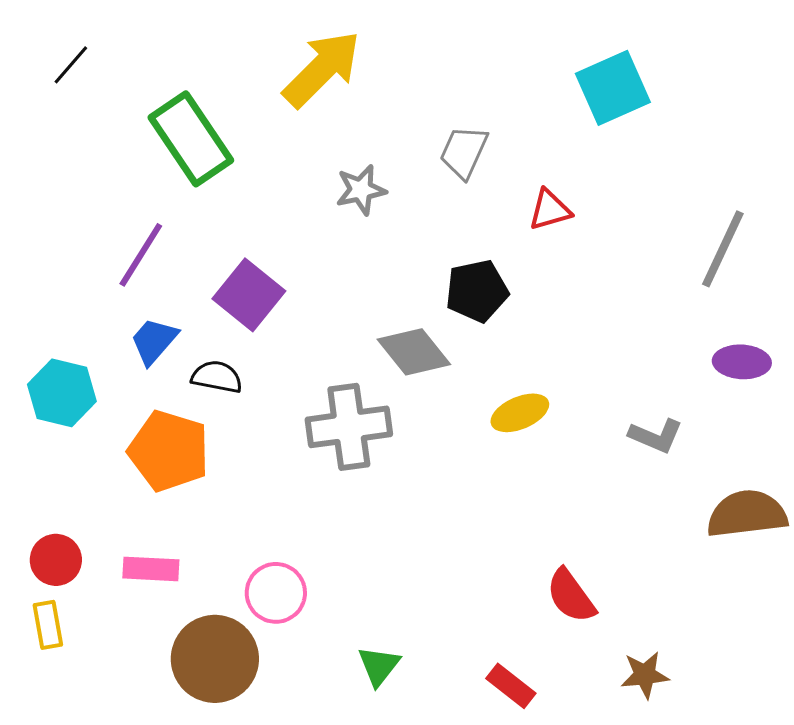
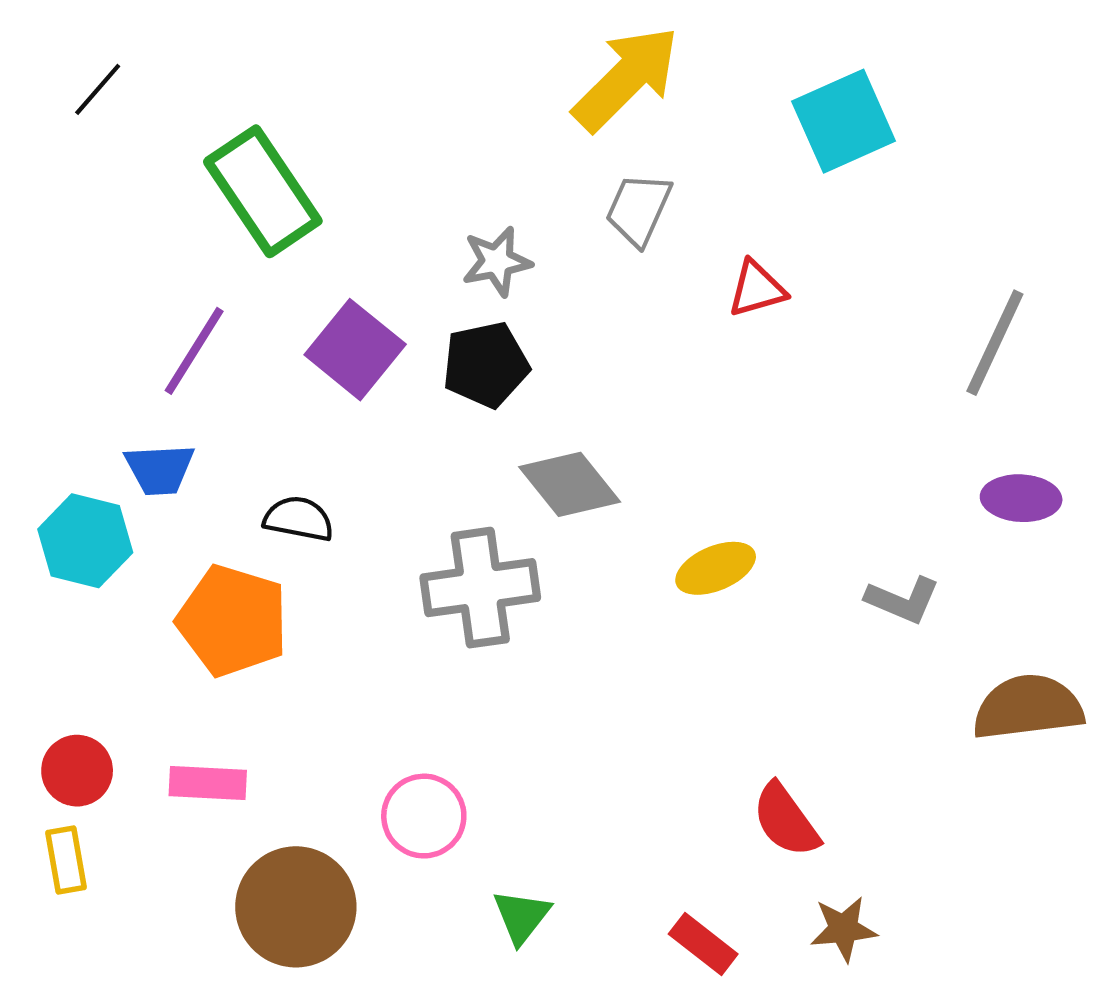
yellow arrow: (322, 69) -> (626, 78), moved
black pentagon: (477, 291) -> (486, 365), moved
purple square: (249, 295) -> (355, 350), moved
blue trapezoid: (154, 341) -> (160, 469), moved, turned -134
pink circle: (276, 593) -> (424, 816), moved
brown star: (645, 675) -> (844, 929), moved

